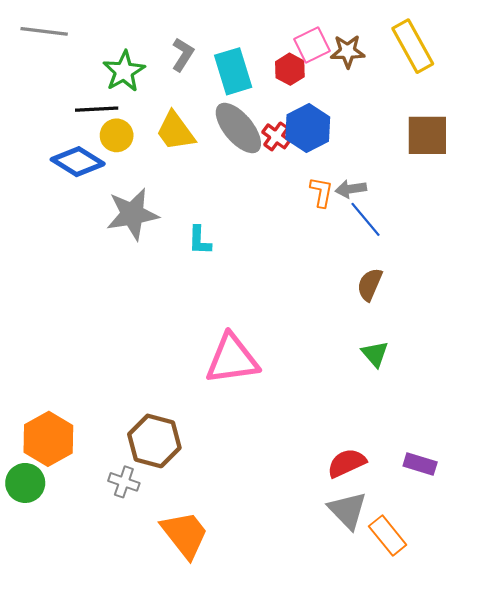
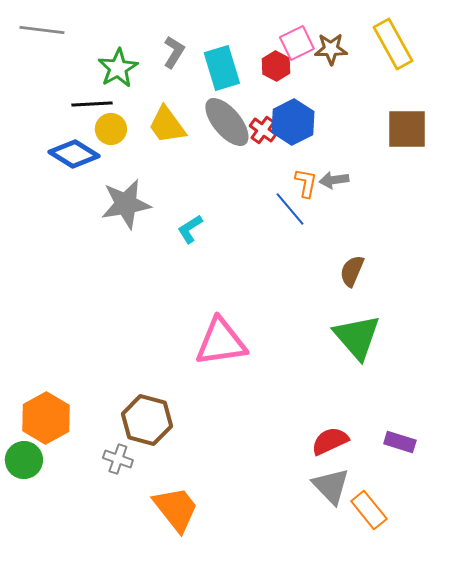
blue line: (365, 219) -> (290, 209), moved
cyan L-shape: (200, 240) -> (190, 229), turned 56
green triangle: (375, 354) -> (357, 337), size x1.8

